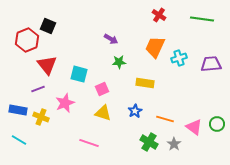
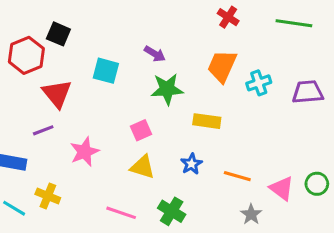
green star: (119, 62) -> (167, 89), size x1.5
cyan square: (79, 74) -> (106, 71), moved
yellow cross: (41, 117) -> (48, 196), moved
green cross: (149, 142) -> (172, 211), moved

